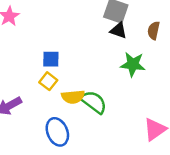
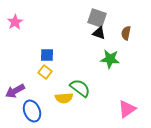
yellow semicircle: (73, 97) -> (64, 98), moved
blue ellipse: (57, 132) -> (32, 111), moved

